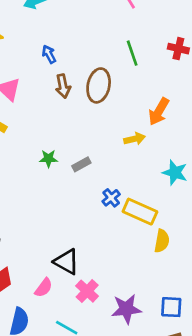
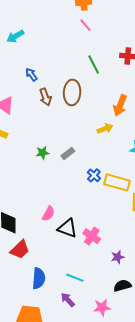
pink semicircle: (44, 288) -> (48, 214), moved
pink cross: (87, 291) -> (92, 236), moved
purple star: (126, 309) -> (118, 257), size x0.6

